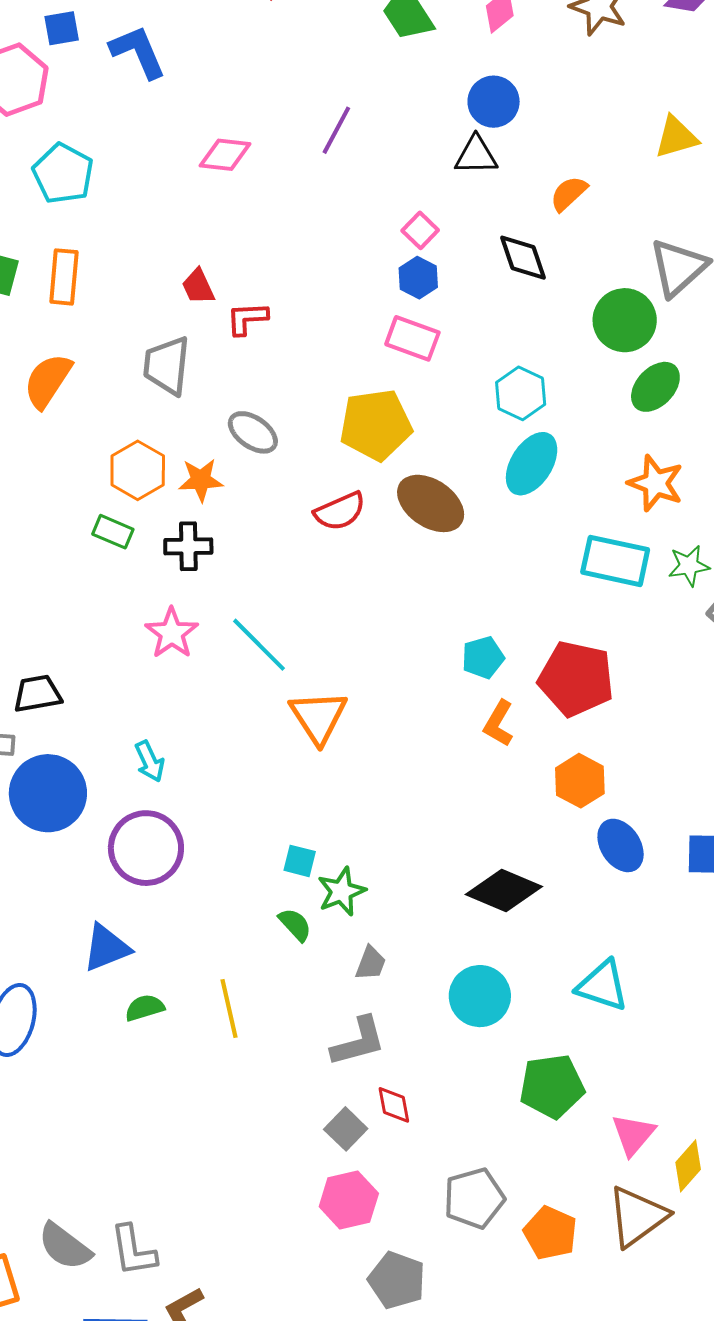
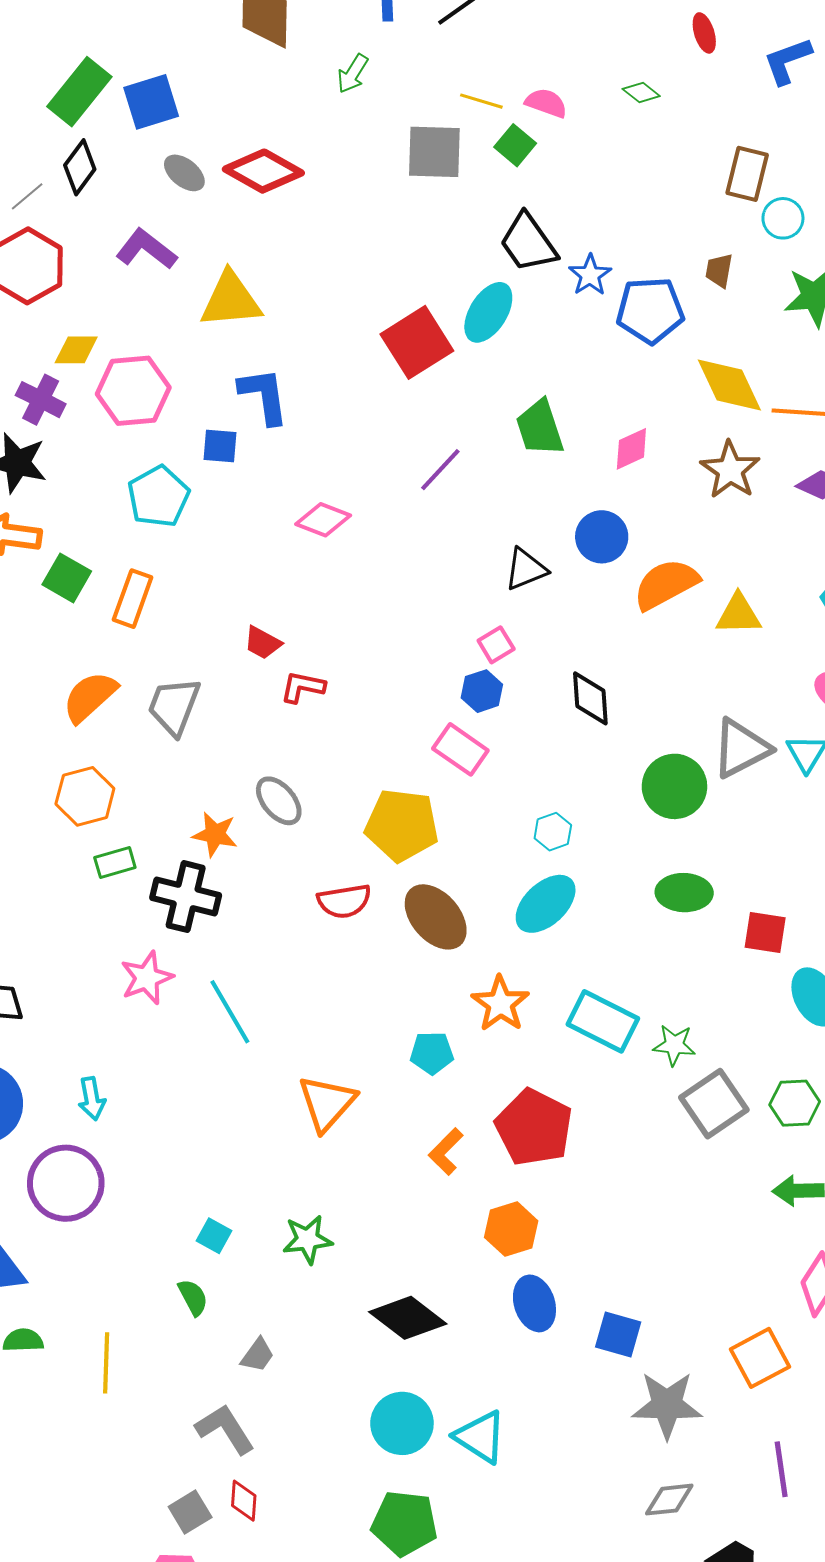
blue square: (62, 28) -> (220, 446), moved
purple line: (336, 130) -> (440, 470), moved
yellow triangle: (676, 137) -> (738, 614), moved
black triangle: (476, 155) -> (526, 569), moved, turned -36
orange semicircle: (569, 194) -> (666, 584), moved, size x1.6
red trapezoid: (198, 287) -> (263, 643), turned -51
gray trapezoid: (167, 365) -> (174, 706), moved
green ellipse: (655, 387) -> (684, 893), moved, turned 34
cyan hexagon: (521, 393) -> (553, 832), size x0.7
orange hexagon: (138, 470) -> (85, 796), moved
orange star: (656, 483) -> (500, 1004), moved
green rectangle: (113, 532) -> (115, 863), turned -54
black cross: (188, 546) -> (186, 897), size x1.4
cyan pentagon: (483, 658) -> (432, 1053), moved
orange triangle: (318, 717) -> (327, 1103), moved
green star: (341, 891) -> (308, 1239), moved
cyan circle: (480, 996) -> (402, 1423), moved
gray L-shape: (358, 1042) -> (225, 1429), turned -122

